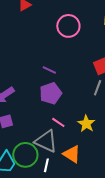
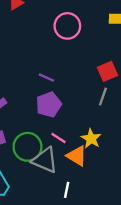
orange triangle: (72, 154) -> (77, 156), moved
green circle: (25, 155) -> (27, 147), moved
white line: (46, 165) -> (67, 190), moved

